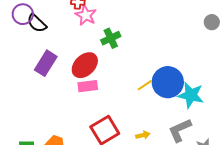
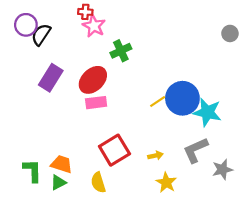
black semicircle: (37, 23) -> (41, 35), turned 80

